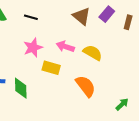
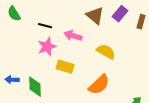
black line: (31, 17) -> (45, 26), moved
pink arrow: (65, 47) -> (73, 36), moved
orange semicircle: (86, 86) -> (99, 85), turned 85

